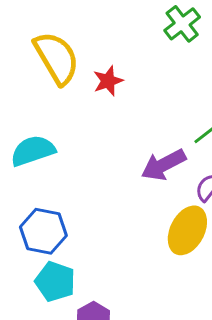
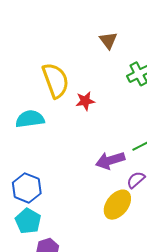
cyan semicircle: (33, 151) -> (30, 119), moved

